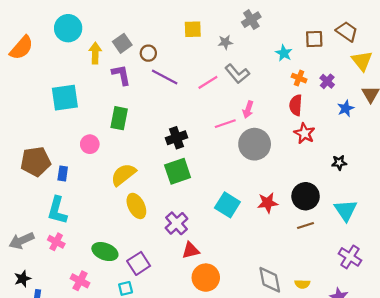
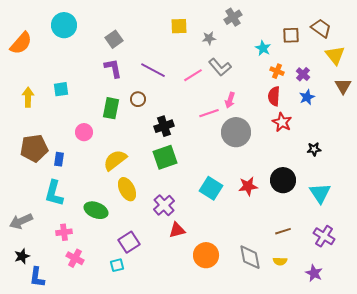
yellow arrow: (95, 53) -> (28, 97), moved
brown circle: (148, 53) -> (138, 99), moved
cyan square: (65, 98) -> (61, 89), size x0.6
blue star: (346, 108) -> (307, 97), moved
brown line: (306, 226) -> (283, 231), moved
pink cross: (56, 242) -> (64, 232), moved, turned -35
green ellipse: (105, 252) -> (96, 210), moved
orange circle: (206, 278) -> (206, 255), moved

